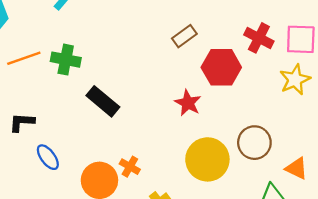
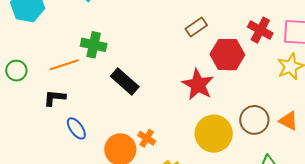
orange line: (24, 58) -> (64, 65), moved
red star: (188, 103) -> (198, 85), size x1.4
orange triangle: (296, 168) -> (288, 121), moved

